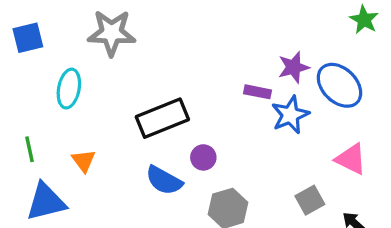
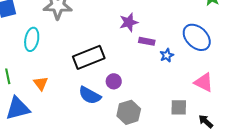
purple star: (294, 67) -> (129, 22), moved
blue star: (290, 115) -> (167, 55), size x0.6
gray square: (310, 200) -> (179, 107), turned 30

